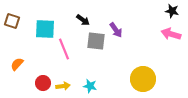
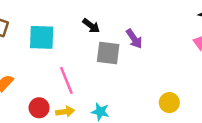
pink line: (64, 49) -> (66, 80), moved
yellow circle: (143, 79) -> (169, 103), size x0.6

